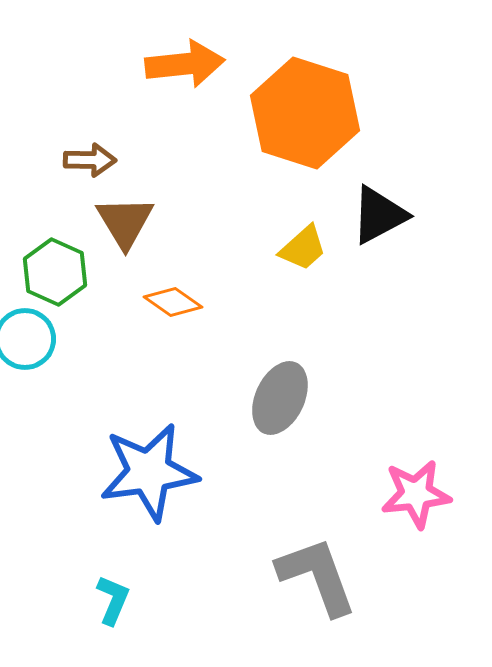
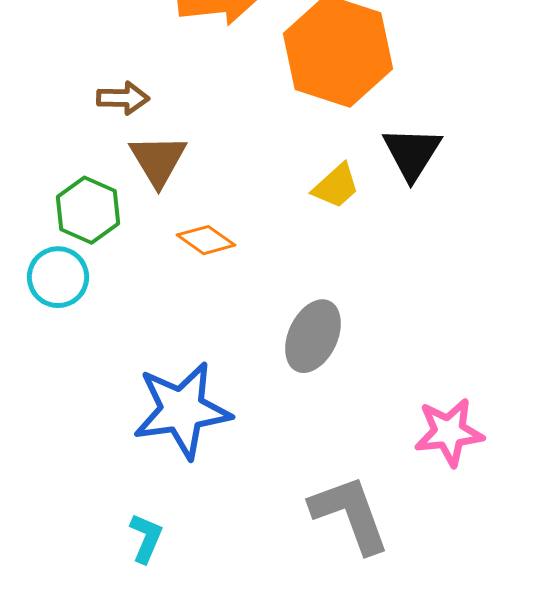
black triangle: (379, 215) -> (412, 153), turned -30

